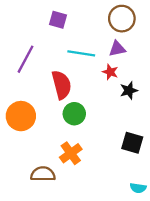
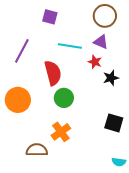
purple triangle: (117, 49) -> (101, 42), turned 35

